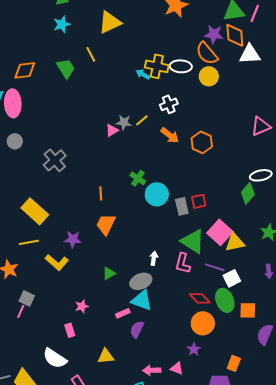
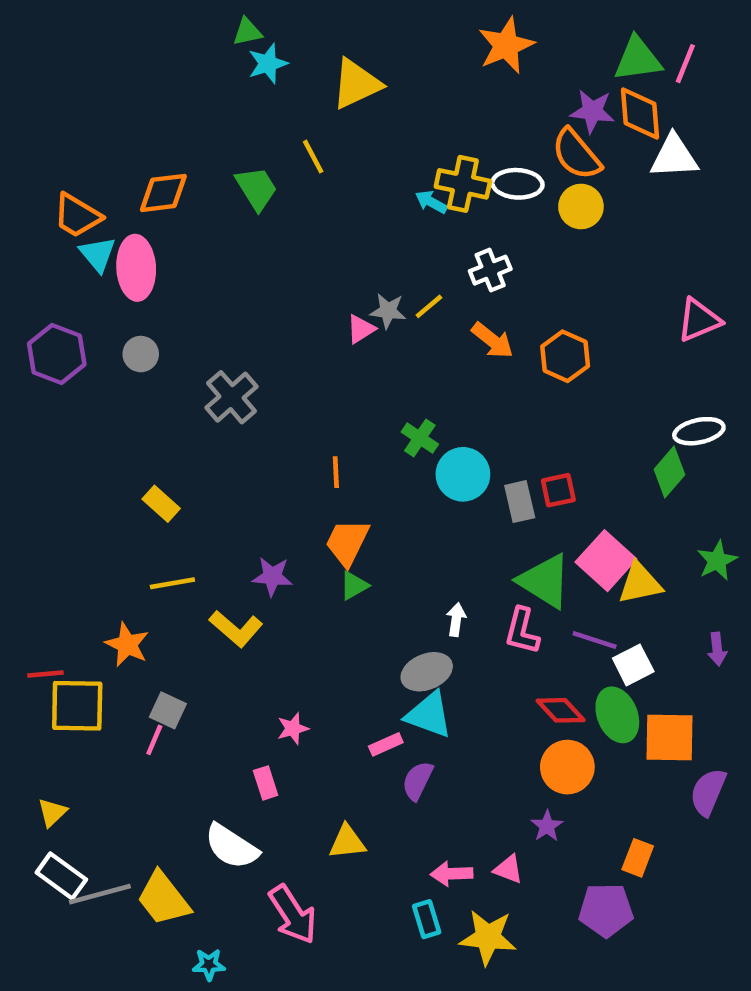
cyan star: (62, 24) -> (268, 64), moved
yellow rectangle: (35, 211) -> (161, 504), moved, size x0.6
green triangle: (109, 273) -> (354, 586), moved
orange square: (248, 310) -> (669, 738), size x1.4

